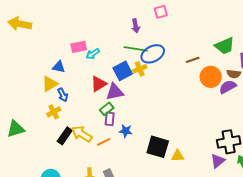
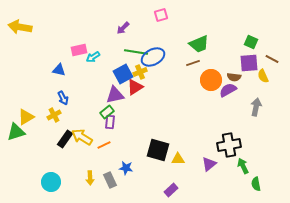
purple arrow: (136, 26) -> (123, 28), moved, turned 56
green trapezoid: (225, 46) -> (199, 44), moved
yellow triangle: (50, 84) -> (26, 117), moved
red triangle: (99, 84) -> (135, 87), moved
blue star: (126, 131) -> (126, 168), moved
purple triangle: (218, 161) -> (209, 164), moved

